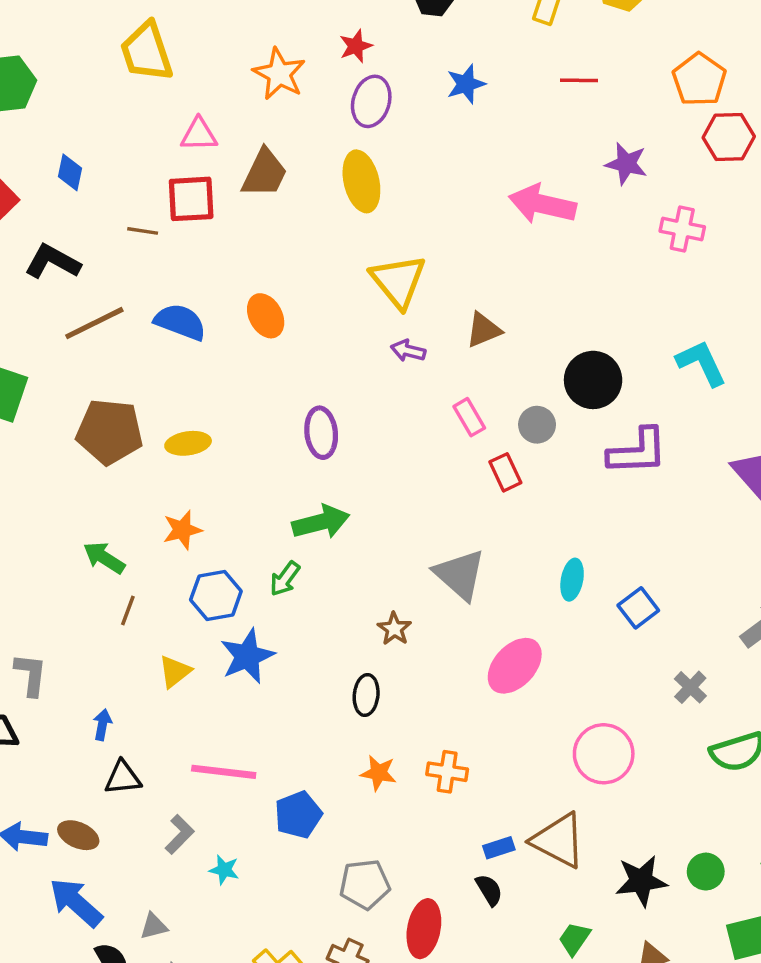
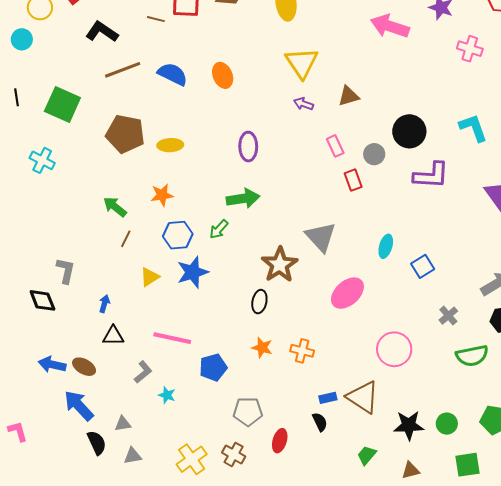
brown star: (394, 629) -> (280, 265), size x1.8
red ellipse: (424, 929) -> (280, 441), size x0.7

